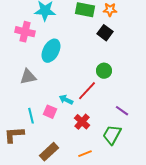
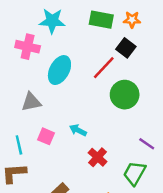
green circle: (104, 71) -> (125, 95), size x1.5
red line: (87, 91) -> (104, 68), moved
pink square: (50, 112) -> (46, 136), moved
cyan line: (31, 116) -> (19, 145), moved

